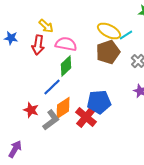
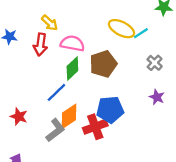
brown pentagon: (108, 52) -> (103, 64), moved
red star: (31, 110) -> (19, 116), moved
red cross: (86, 117) -> (95, 127), turned 30

